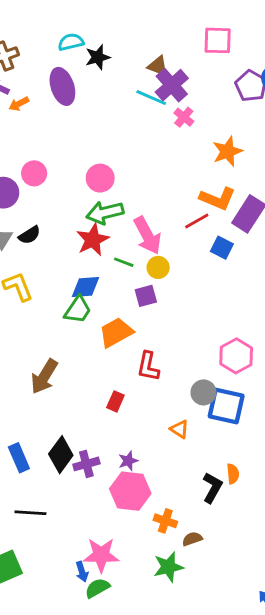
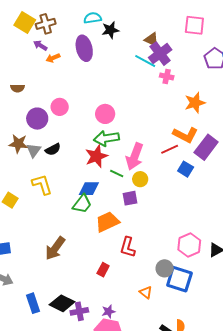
pink cross: (184, 117) -> (167, 76), turned -32
pink arrow: (147, 236) -> (135, 156), turned 44
black diamond: (61, 455) -> (62, 303), turned 75

